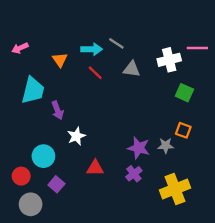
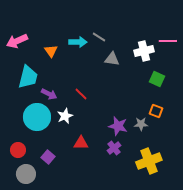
pink arrow: (20, 48) -> (17, 41), size x1.5
red line: (95, 73) -> (81, 94), moved
purple arrow: (58, 110) -> (49, 94), turned -42
cyan circle: (43, 156) -> (37, 117), moved, size x1.4

